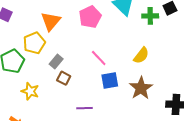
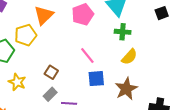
green cross: (150, 16) -> (123, 32), moved
gray rectangle: (56, 62) -> (50, 94), moved

